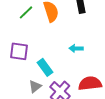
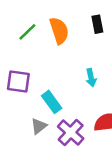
cyan arrow: (76, 48) -> (91, 78), turned -104

